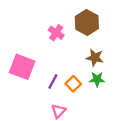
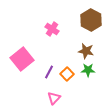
brown hexagon: (87, 22) -> (91, 20), moved
pink square: (22, 67) -> (22, 59), turned 30

